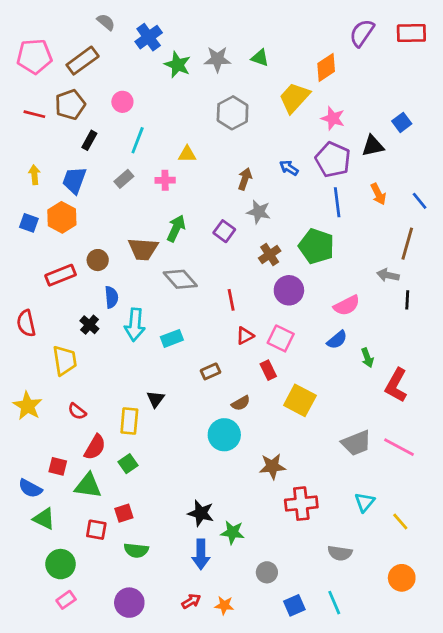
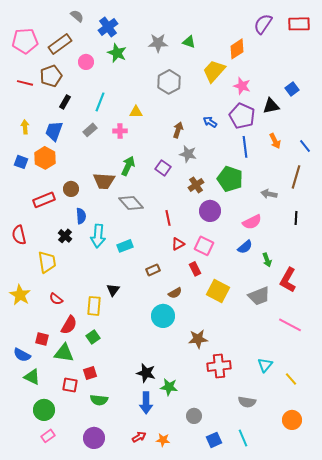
green star: (177, 65) -> (117, 53), moved
pink circle: (122, 102) -> (86, 62), moved
gray arrow: (388, 275) -> (269, 194), moved
gray trapezoid: (356, 443) -> (259, 296), moved

